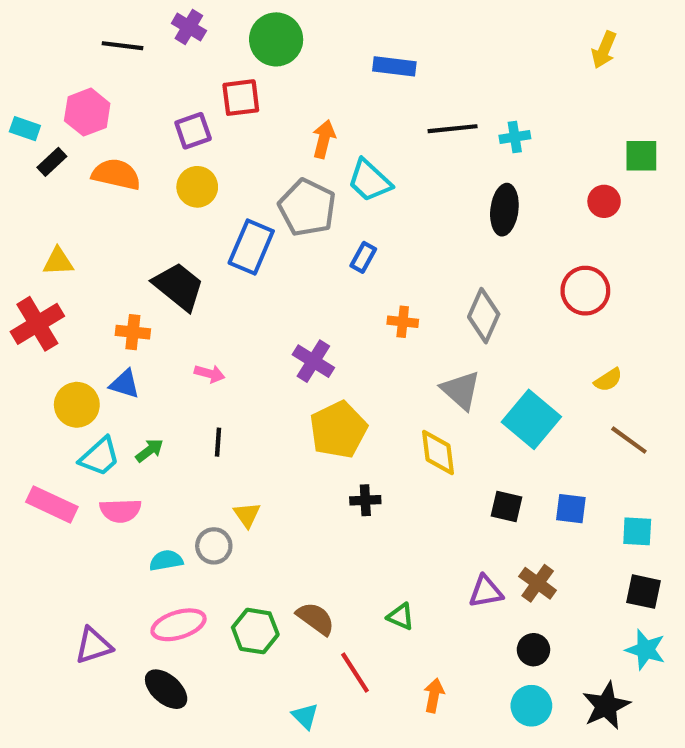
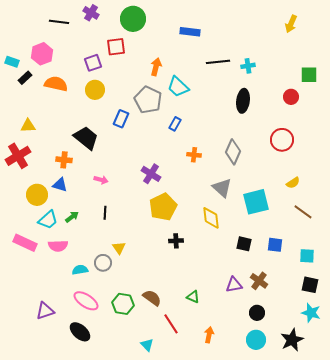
blue rectangle: (251, 247) -> (121, 119), size x0.7
cyan square: (531, 419) -> (256, 202), turned 36
pink ellipse: (179, 625) -> (86, 301), turned 50

